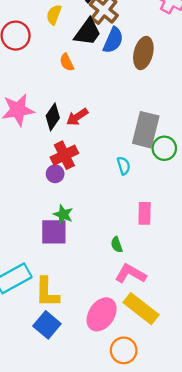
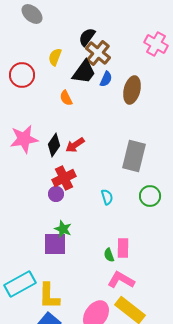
blue semicircle: (113, 40) -> (106, 79), size x0.7
green circle: (164, 148) -> (150, 196), moved
cyan semicircle: (124, 166) -> (107, 197), moved
pink rectangle: (145, 213) -> (123, 248), moved

